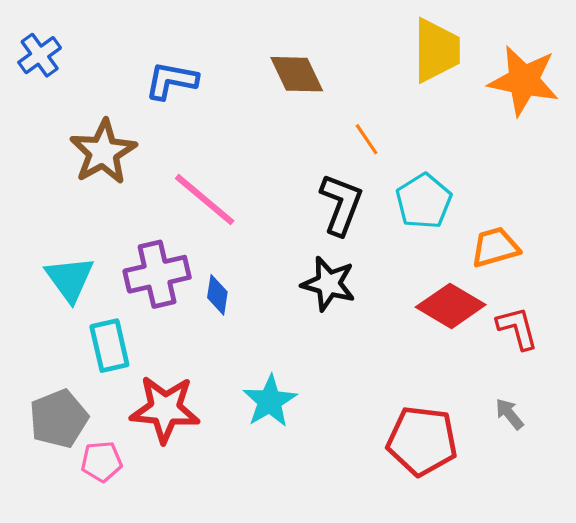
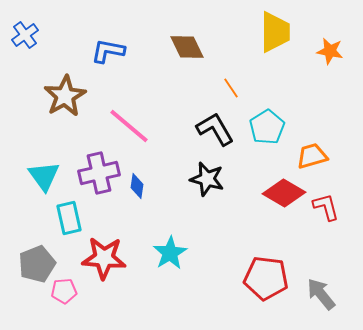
orange star: (524, 81) -> (330, 51), size x0.6
black L-shape: (341, 204) -> (215, 129), turned -51
gray arrow: (509, 414) -> (321, 294), moved, size x1.6

